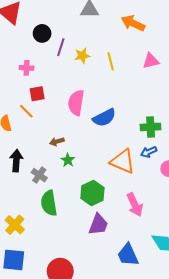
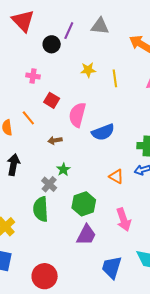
purple line: (61, 47) -> (69, 31), moved
red square: (37, 94) -> (52, 100), moved, turned 35
brown arrow: (57, 142) -> (55, 140), moved
orange triangle: (123, 161) -> (116, 176), size x0.6
gray cross: (39, 175) -> (49, 184), moved
blue trapezoid: (128, 255) -> (112, 267), turned 35

